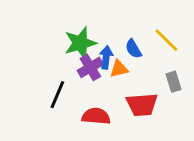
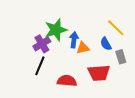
blue semicircle: (133, 49) -> (106, 44), moved
purple cross: (90, 67) -> (42, 44), moved

